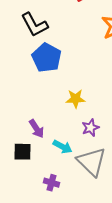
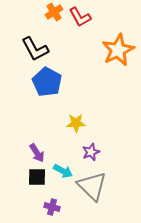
black square: (23, 152) -> (37, 177), moved

